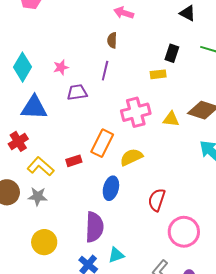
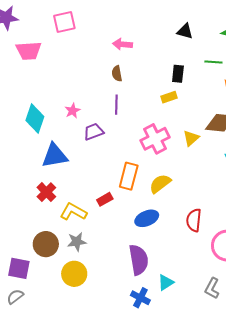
yellow triangle: (171, 119) -> (191, 138), turned -36
blue ellipse: (111, 188) -> (147, 218), turned 65
yellow circle: (44, 242) -> (74, 274), moved

